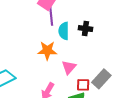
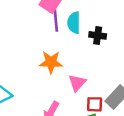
cyan semicircle: (64, 31) -> (74, 23), moved

